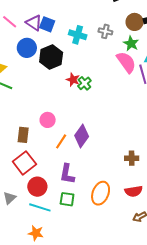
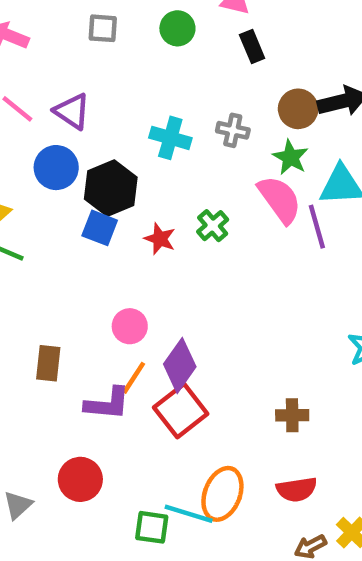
blue square: (47, 24) -> (100, 228), moved
green cross: (84, 83) -> (213, 226), moved
pink circle: (48, 120) -> (130, 326), moved
red square: (24, 163) -> (181, 411), moved
purple L-shape: (67, 174) -> (107, 404), moved, turned -95
green square: (67, 199) -> (152, 527), moved
cyan line: (40, 207) -> (189, 514), moved

